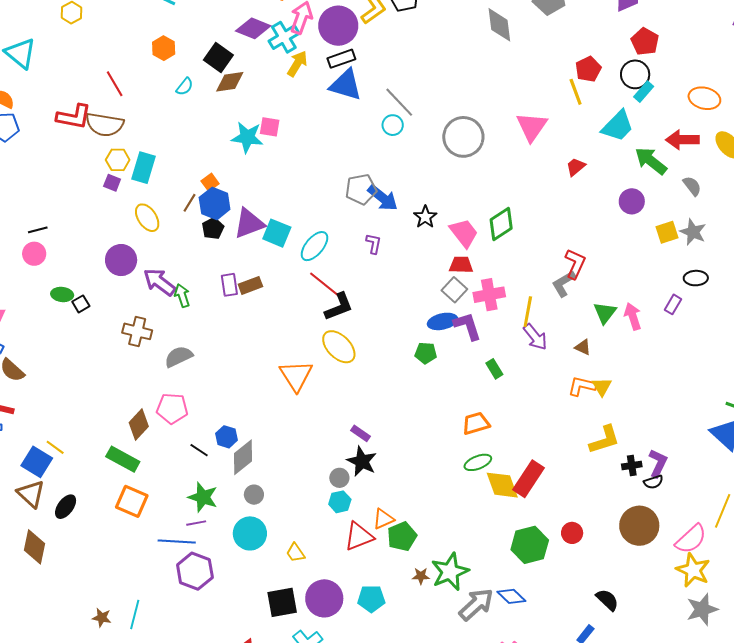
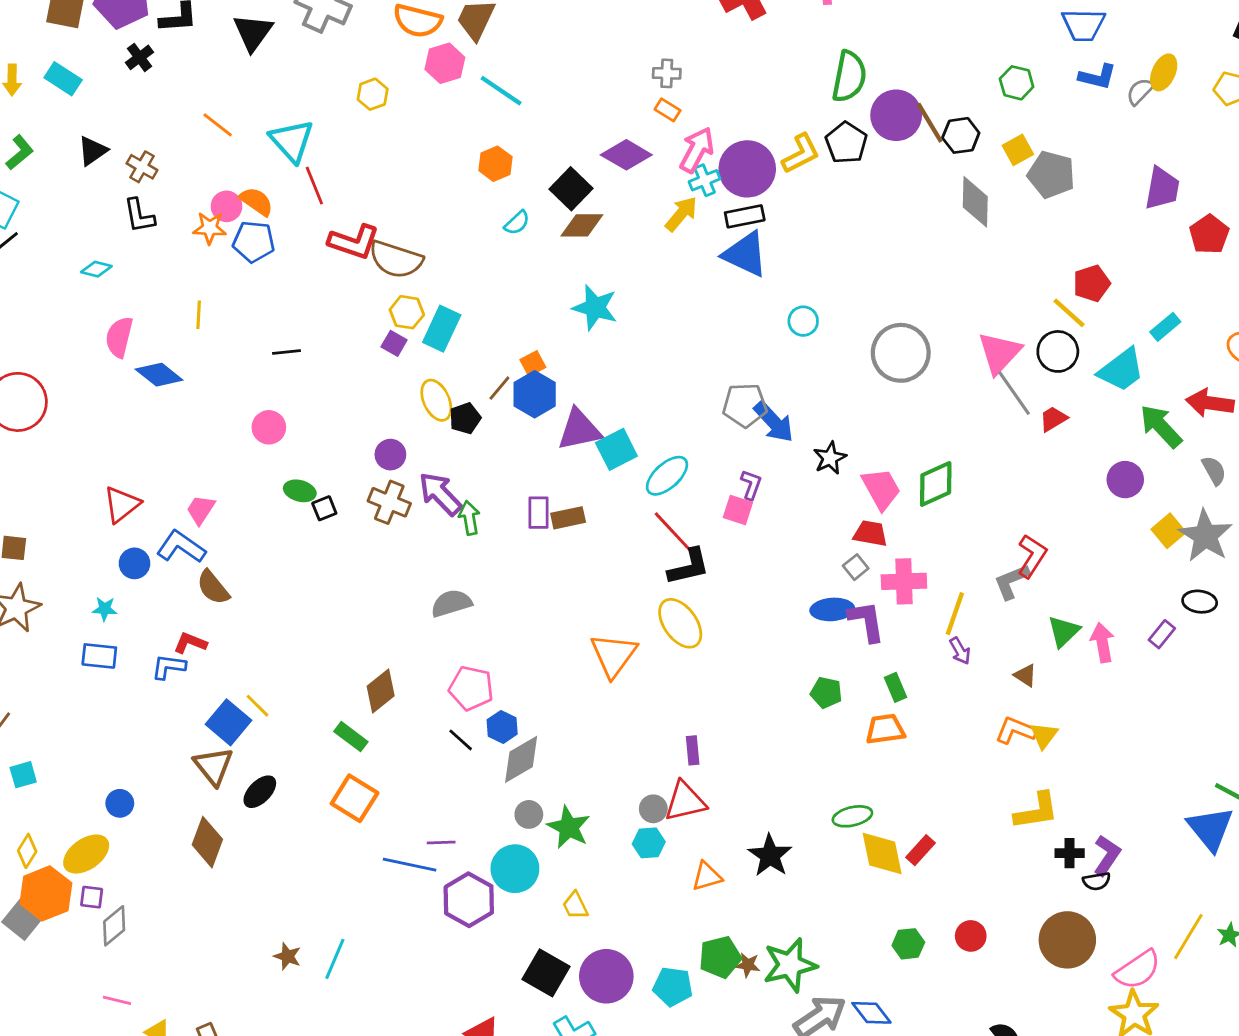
cyan cross: (284, 37) -> (705, 180), moved, size x0.7
red pentagon: (645, 42) -> (1209, 234), moved
black circle: (635, 74) -> (1058, 351), moved
red line: (115, 84) -> (314, 186), moved
yellow line: (576, 92) -> (1069, 313), turned -36
gray line: (399, 102) -> (1014, 393), moved
pink square: (270, 127) -> (738, 510), moved
black pentagon: (213, 228) -> (465, 418), moved
black line: (38, 230) -> (287, 352), moved
yellow square: (667, 232) -> (1169, 531), turned -30
gray star: (693, 232) -> (1205, 536), size x1.4
cyan square: (277, 233) -> (616, 449), turned 32
purple circle: (121, 260) -> (390, 455), size x0.7
gray square: (454, 290) -> (856, 567), size x0.7
brown cross: (137, 331) -> (389, 502), moved
purple arrow: (535, 337) -> (960, 651), size x0.7
green pentagon: (426, 353) -> (826, 693), moved
pink pentagon: (172, 408) -> (471, 688), moved
orange trapezoid: (476, 423) -> (885, 729), moved
purple rectangle: (361, 433) -> (693, 750), turned 42
green rectangle: (123, 459) -> (351, 737), size x0.7
black star: (362, 461) -> (770, 856), moved
red rectangle: (528, 479) -> (921, 850), size x0.6
green star: (203, 497) -> (569, 827), moved
red triangle: (359, 536) -> (685, 801), moved
green pentagon: (402, 536) -> (720, 957), moved
green hexagon: (530, 545) -> (908, 944), size x0.6
purple hexagon: (195, 571) -> (469, 900), moved
black square: (282, 602) -> (546, 973), turned 32

